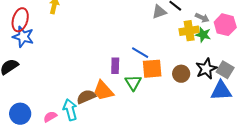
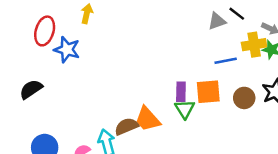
blue star: (23, 37) -> (67, 50), moved
blue line: (140, 53) -> (226, 61), moved, turned -42
purple rectangle: (115, 66) -> (181, 92), moved

